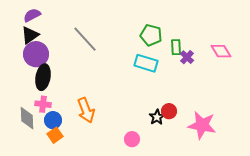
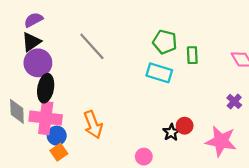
purple cross: (187, 57) -> (234, 101), moved
pink cross: (43, 104) -> (46, 118), size x1.8
gray diamond: (27, 118) -> (17, 111), moved

